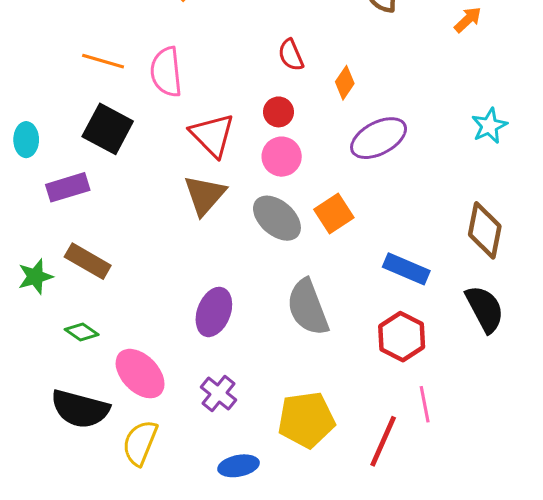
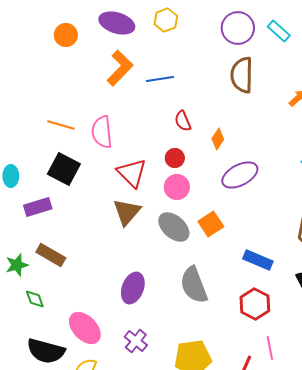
green diamond: (82, 332) -> (35, 299), moved, turned 35

